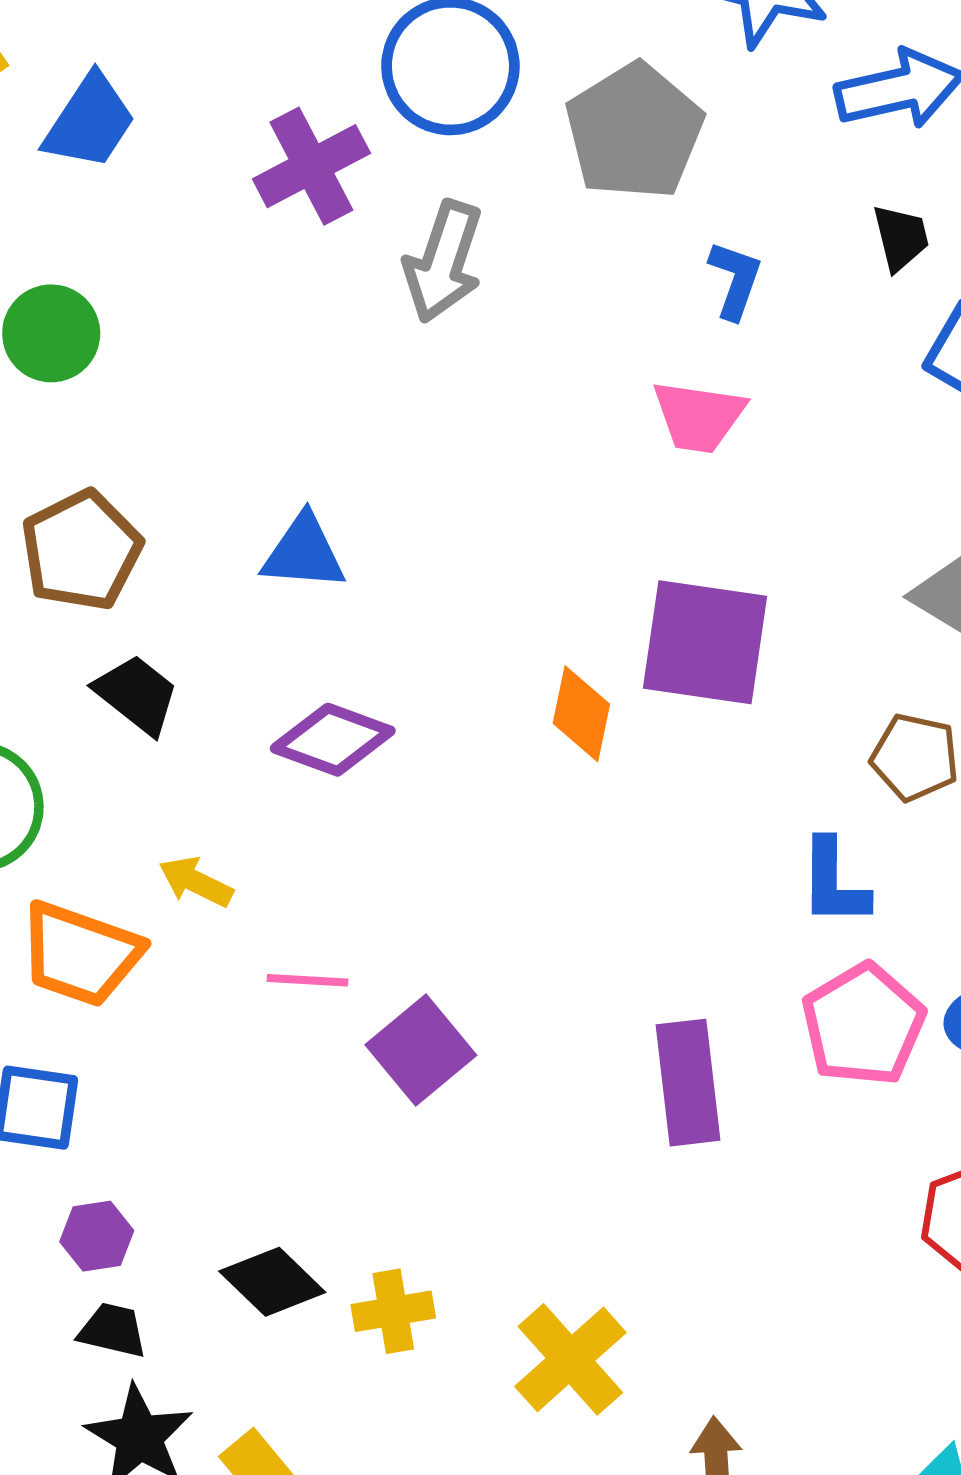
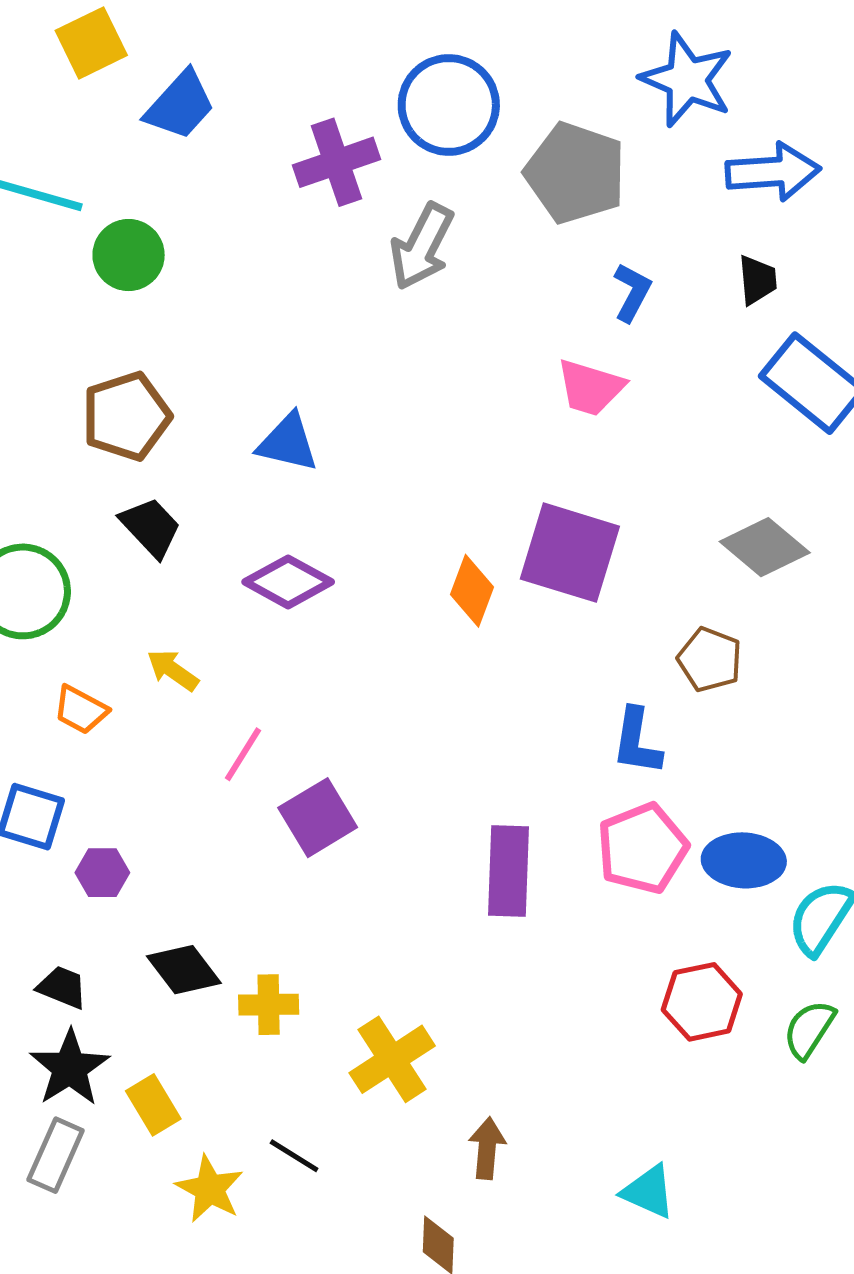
gray pentagon: (634, 131) -> (575, 173), turned -30
orange trapezoid: (80, 954) -> (81, 710), size x0.6
pink line: (307, 980) -> (243, 754), turned -70
purple hexagon: (97, 1236) -> (102, 873), moved

